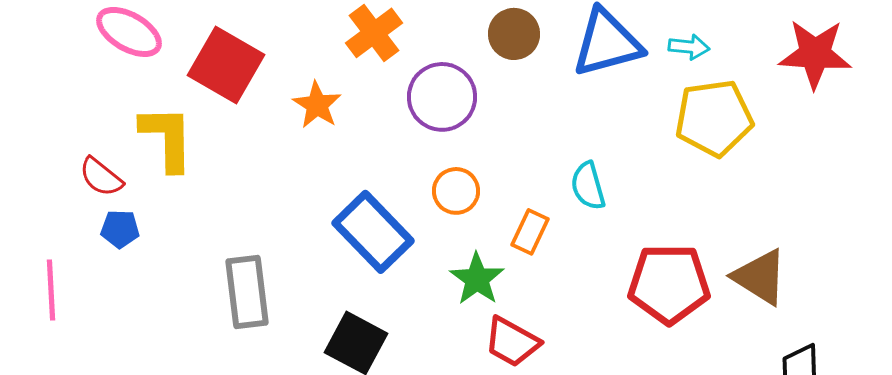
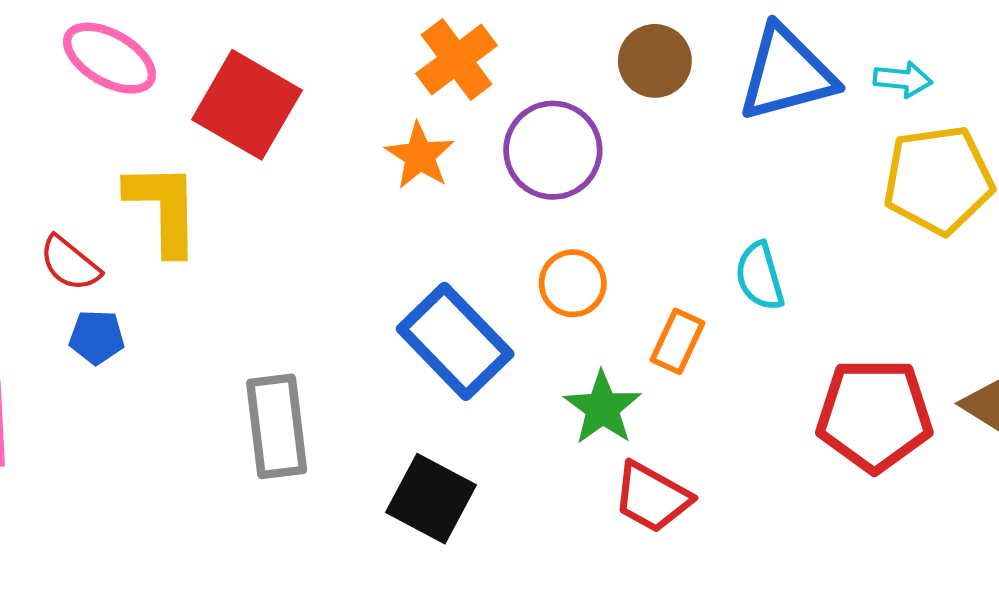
orange star: (317, 105) -> (420, 156), moved

